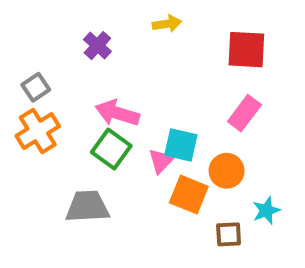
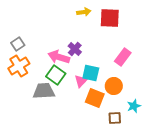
purple cross: (97, 46) -> (75, 49), moved
red square: (246, 50) -> (110, 18), moved
gray trapezoid: (87, 207) -> (44, 91), moved

